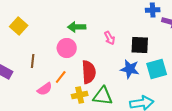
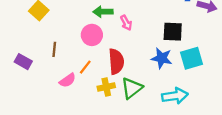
pink arrow: (110, 38) -> (126, 23), moved
green triangle: (103, 96) -> (132, 88), turned -45

